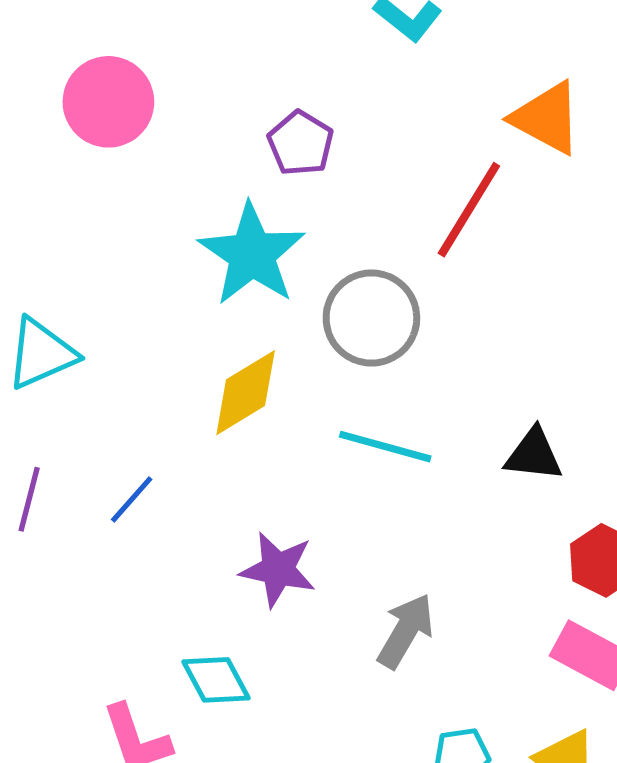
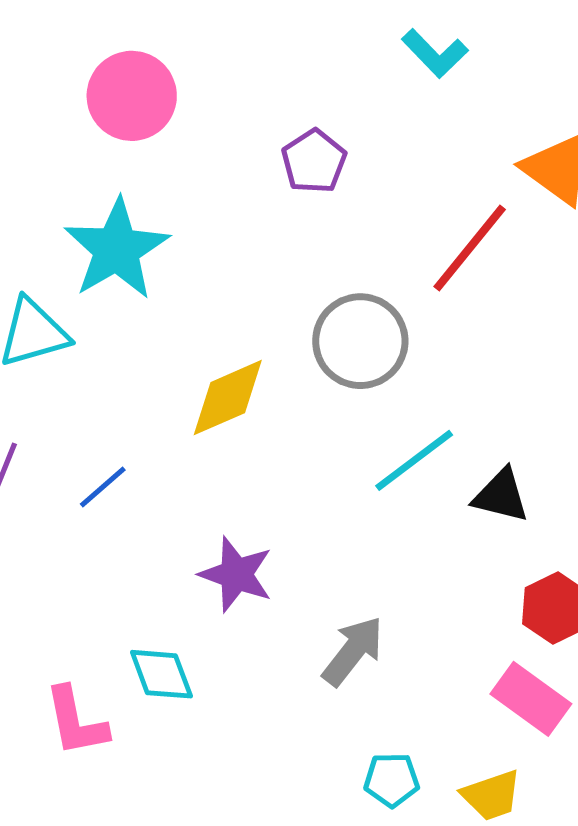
cyan star: (252, 254) -> (117, 249), moved
cyan line: (385, 447) -> (414, 460), moved, turned -60

